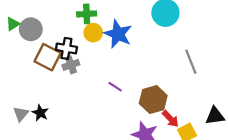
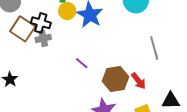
red arrow: (171, 119) -> (138, 81), moved

